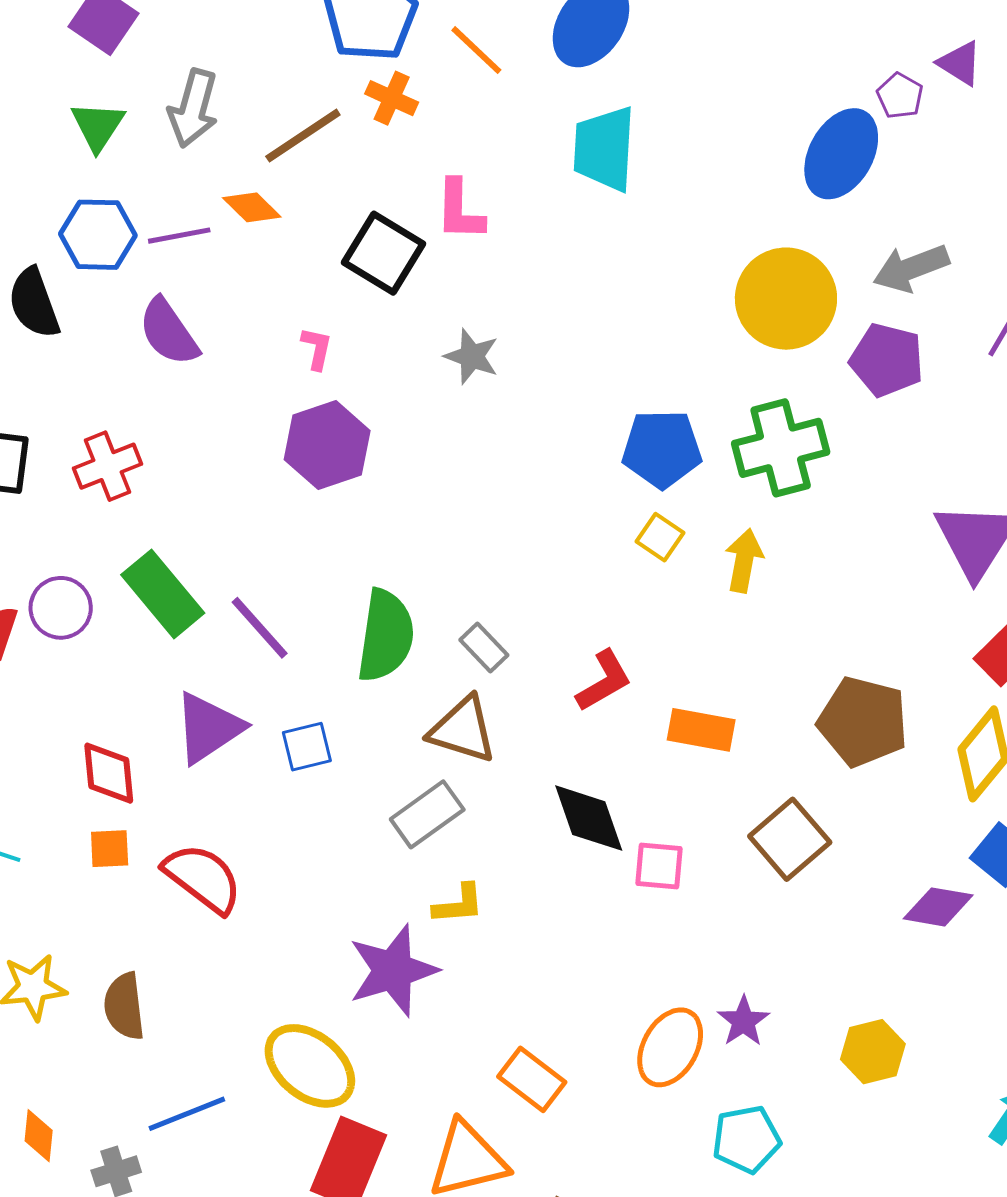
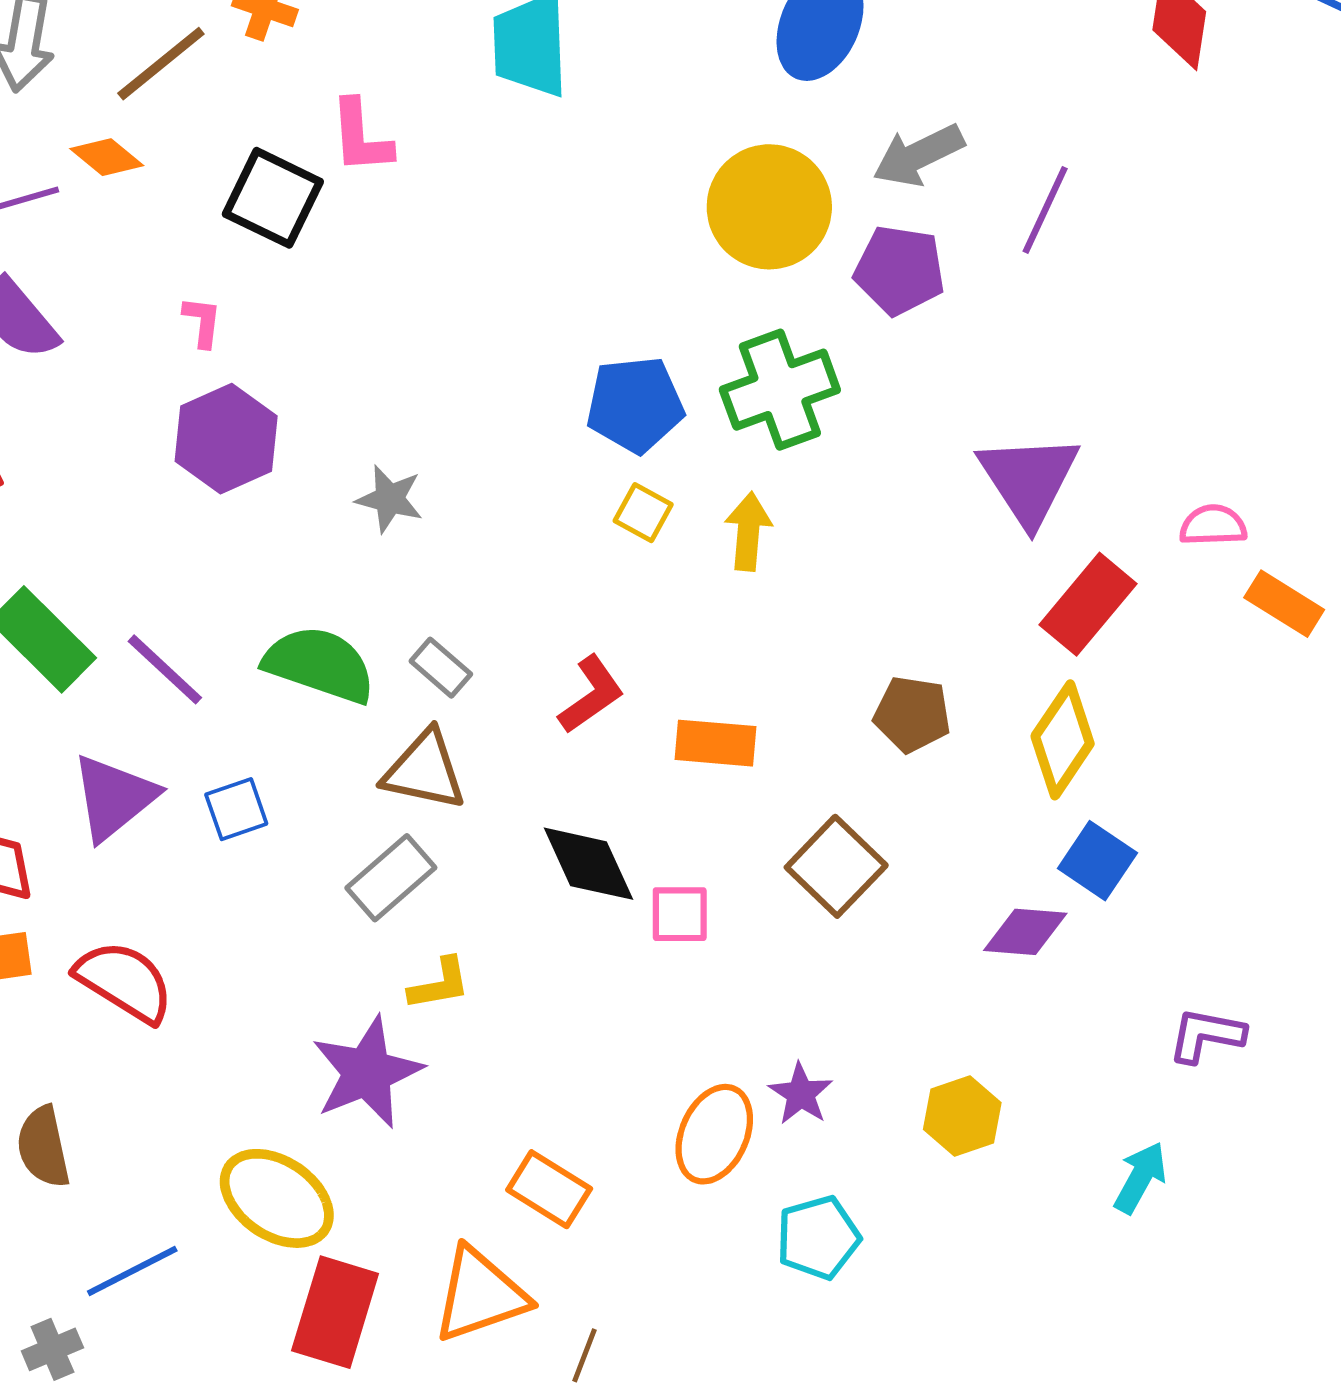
gray star: (472, 356) -> (390, 499), moved
green semicircle: (386, 636) -> (319, 664), turned -74
brown pentagon: (863, 722) -> (912, 714), size x0.7

